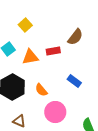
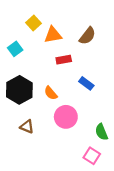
red rectangle: (53, 51) -> (64, 60), moved
orange triangle: (30, 57) -> (53, 35), moved

